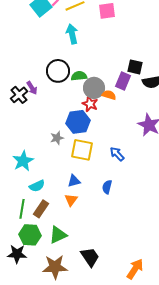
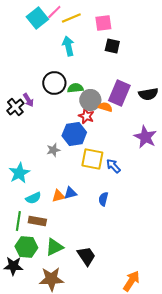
black square: (135, 67) -> (112, 46), moved
purple rectangle: (123, 81) -> (119, 93), size x1.4
yellow square: (82, 150) -> (92, 159), moved
orange triangle: (71, 200) -> (58, 196), moved, turned 40
brown rectangle: (41, 209) -> (37, 221), turned 66
black trapezoid: (90, 257) -> (86, 256), moved

